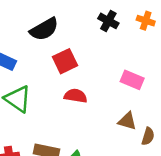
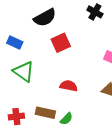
red semicircle: (76, 96) -> (69, 86), moved

